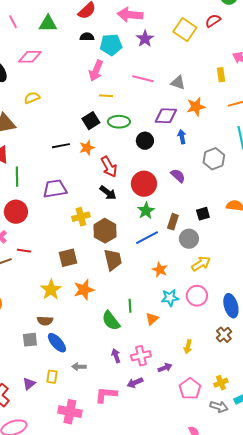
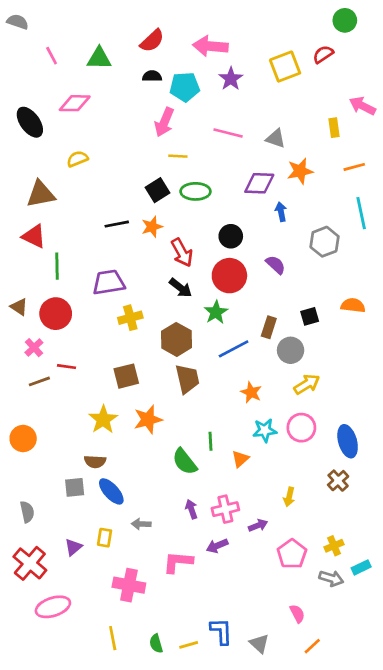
yellow square: (185, 30) -> (285, 67), turned 35
black circle: (145, 141) -> (231, 236), moved
green star: (146, 211) -> (216, 312), moved
yellow cross: (81, 217) -> (130, 318), moved

